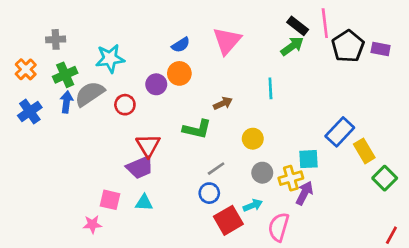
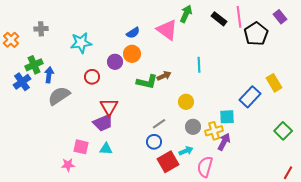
pink triangle: (227, 41) -> (167, 30), turned -35
green arrow: (292, 46) -> (186, 14), moved, turned -30
purple rectangle: (381, 49) -> (280, 17), moved, turned 40
orange cross: (26, 69) -> (11, 40), moved
green cross: (65, 75) -> (34, 65), moved
gray semicircle: (90, 94) -> (59, 96), moved
green L-shape: (197, 129) -> (147, 82), moved
yellow rectangle: (364, 151) -> (274, 83), moved

